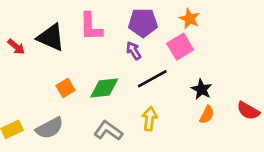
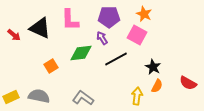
pink square: (180, 47) -> (137, 35), turned -30
green diamond: (104, 88) -> (81, 53), moved
yellow arrow: (150, 119) -> (137, 96), moved
gray semicircle: (50, 128) -> (39, 96), turned -140

